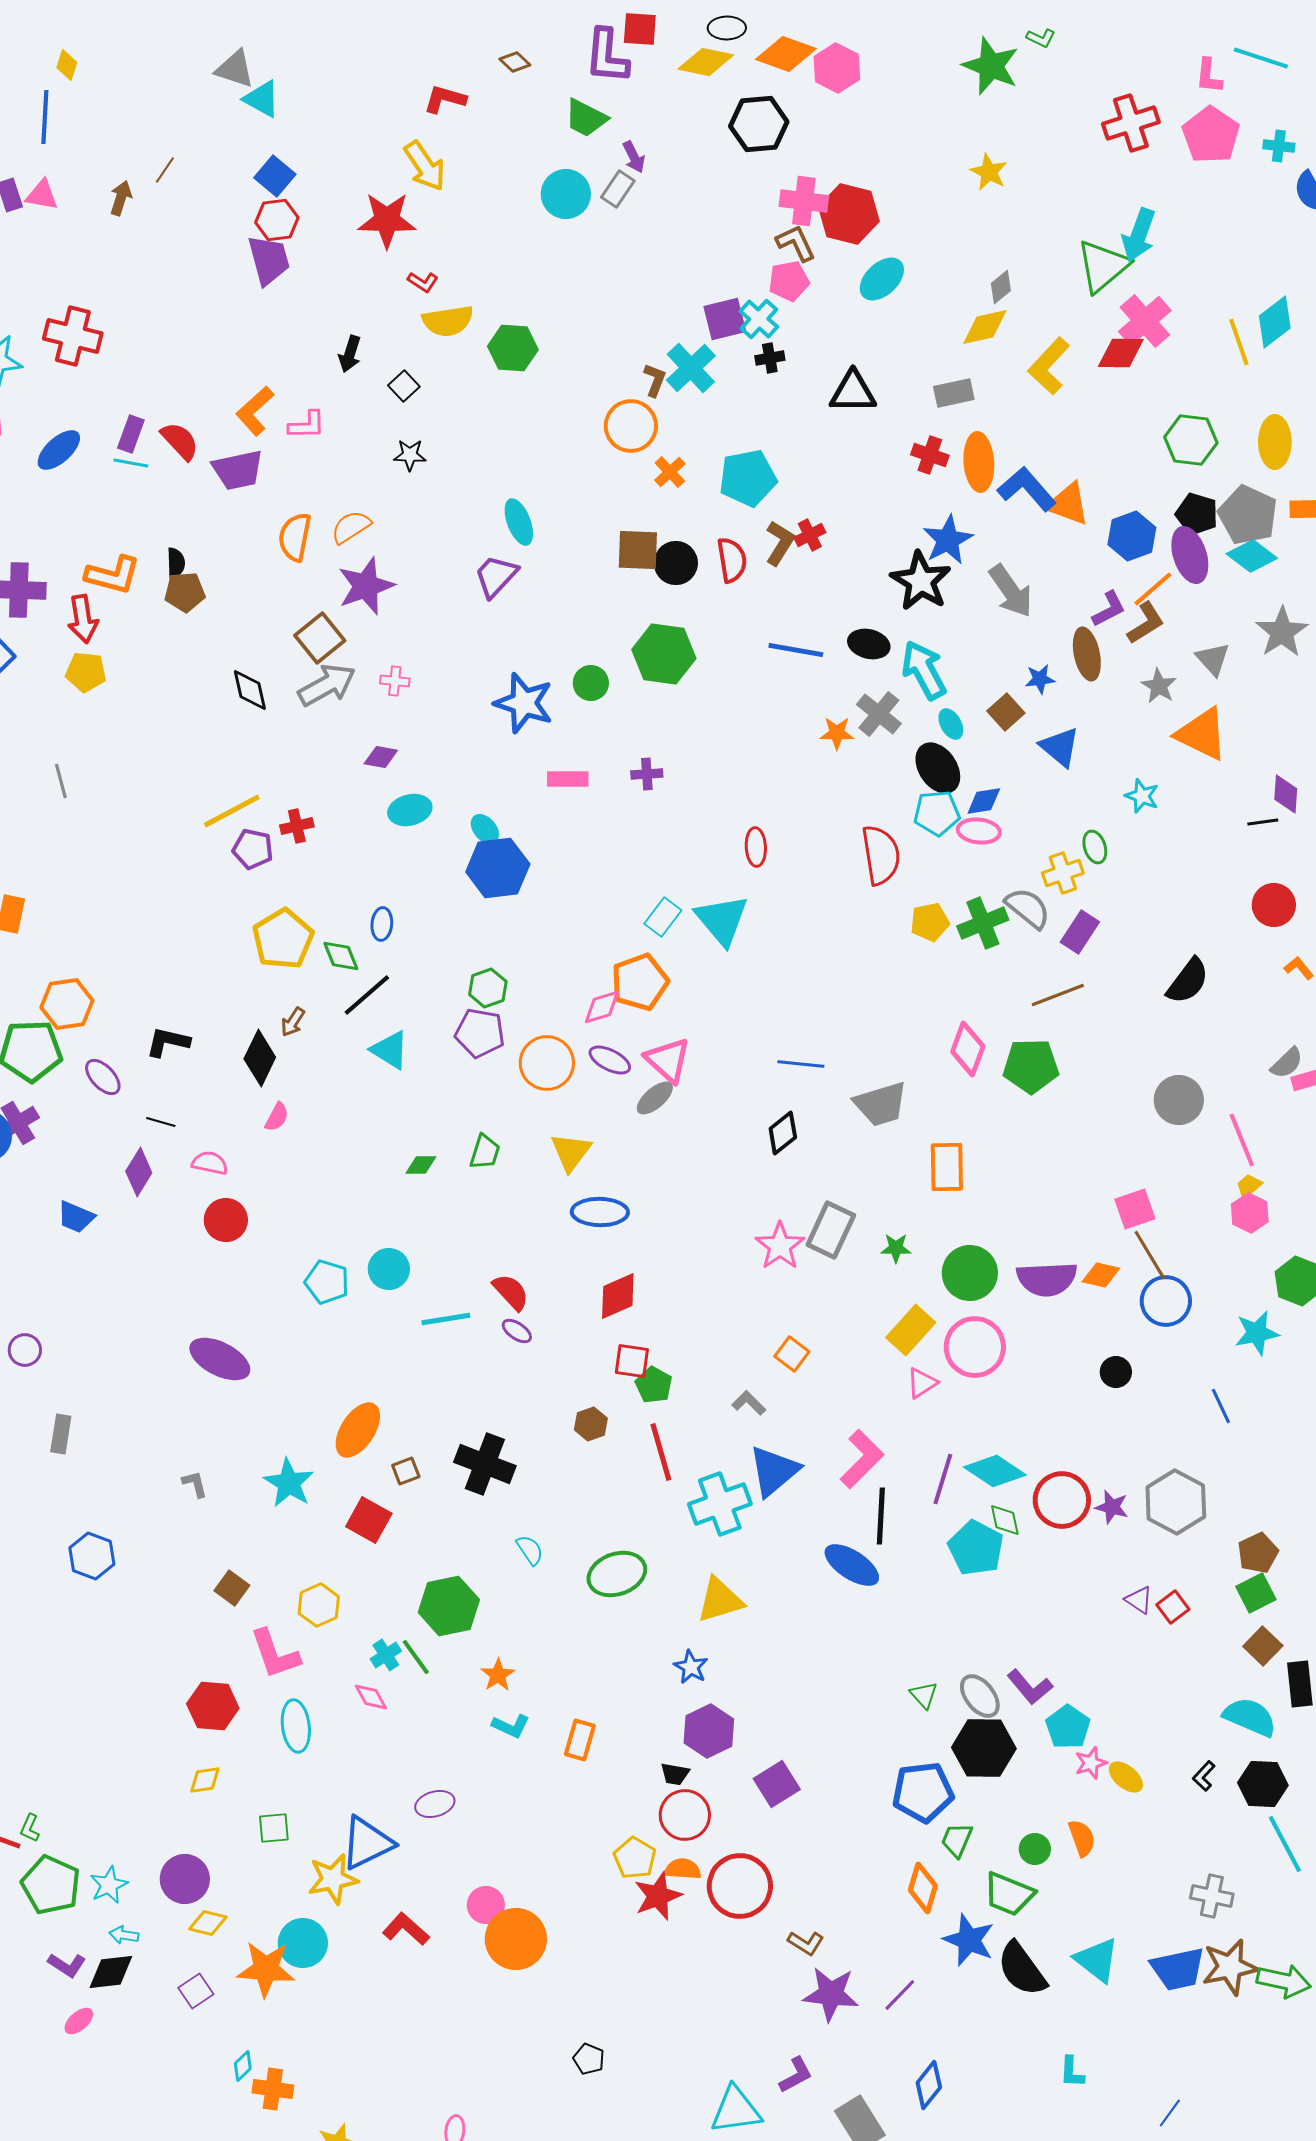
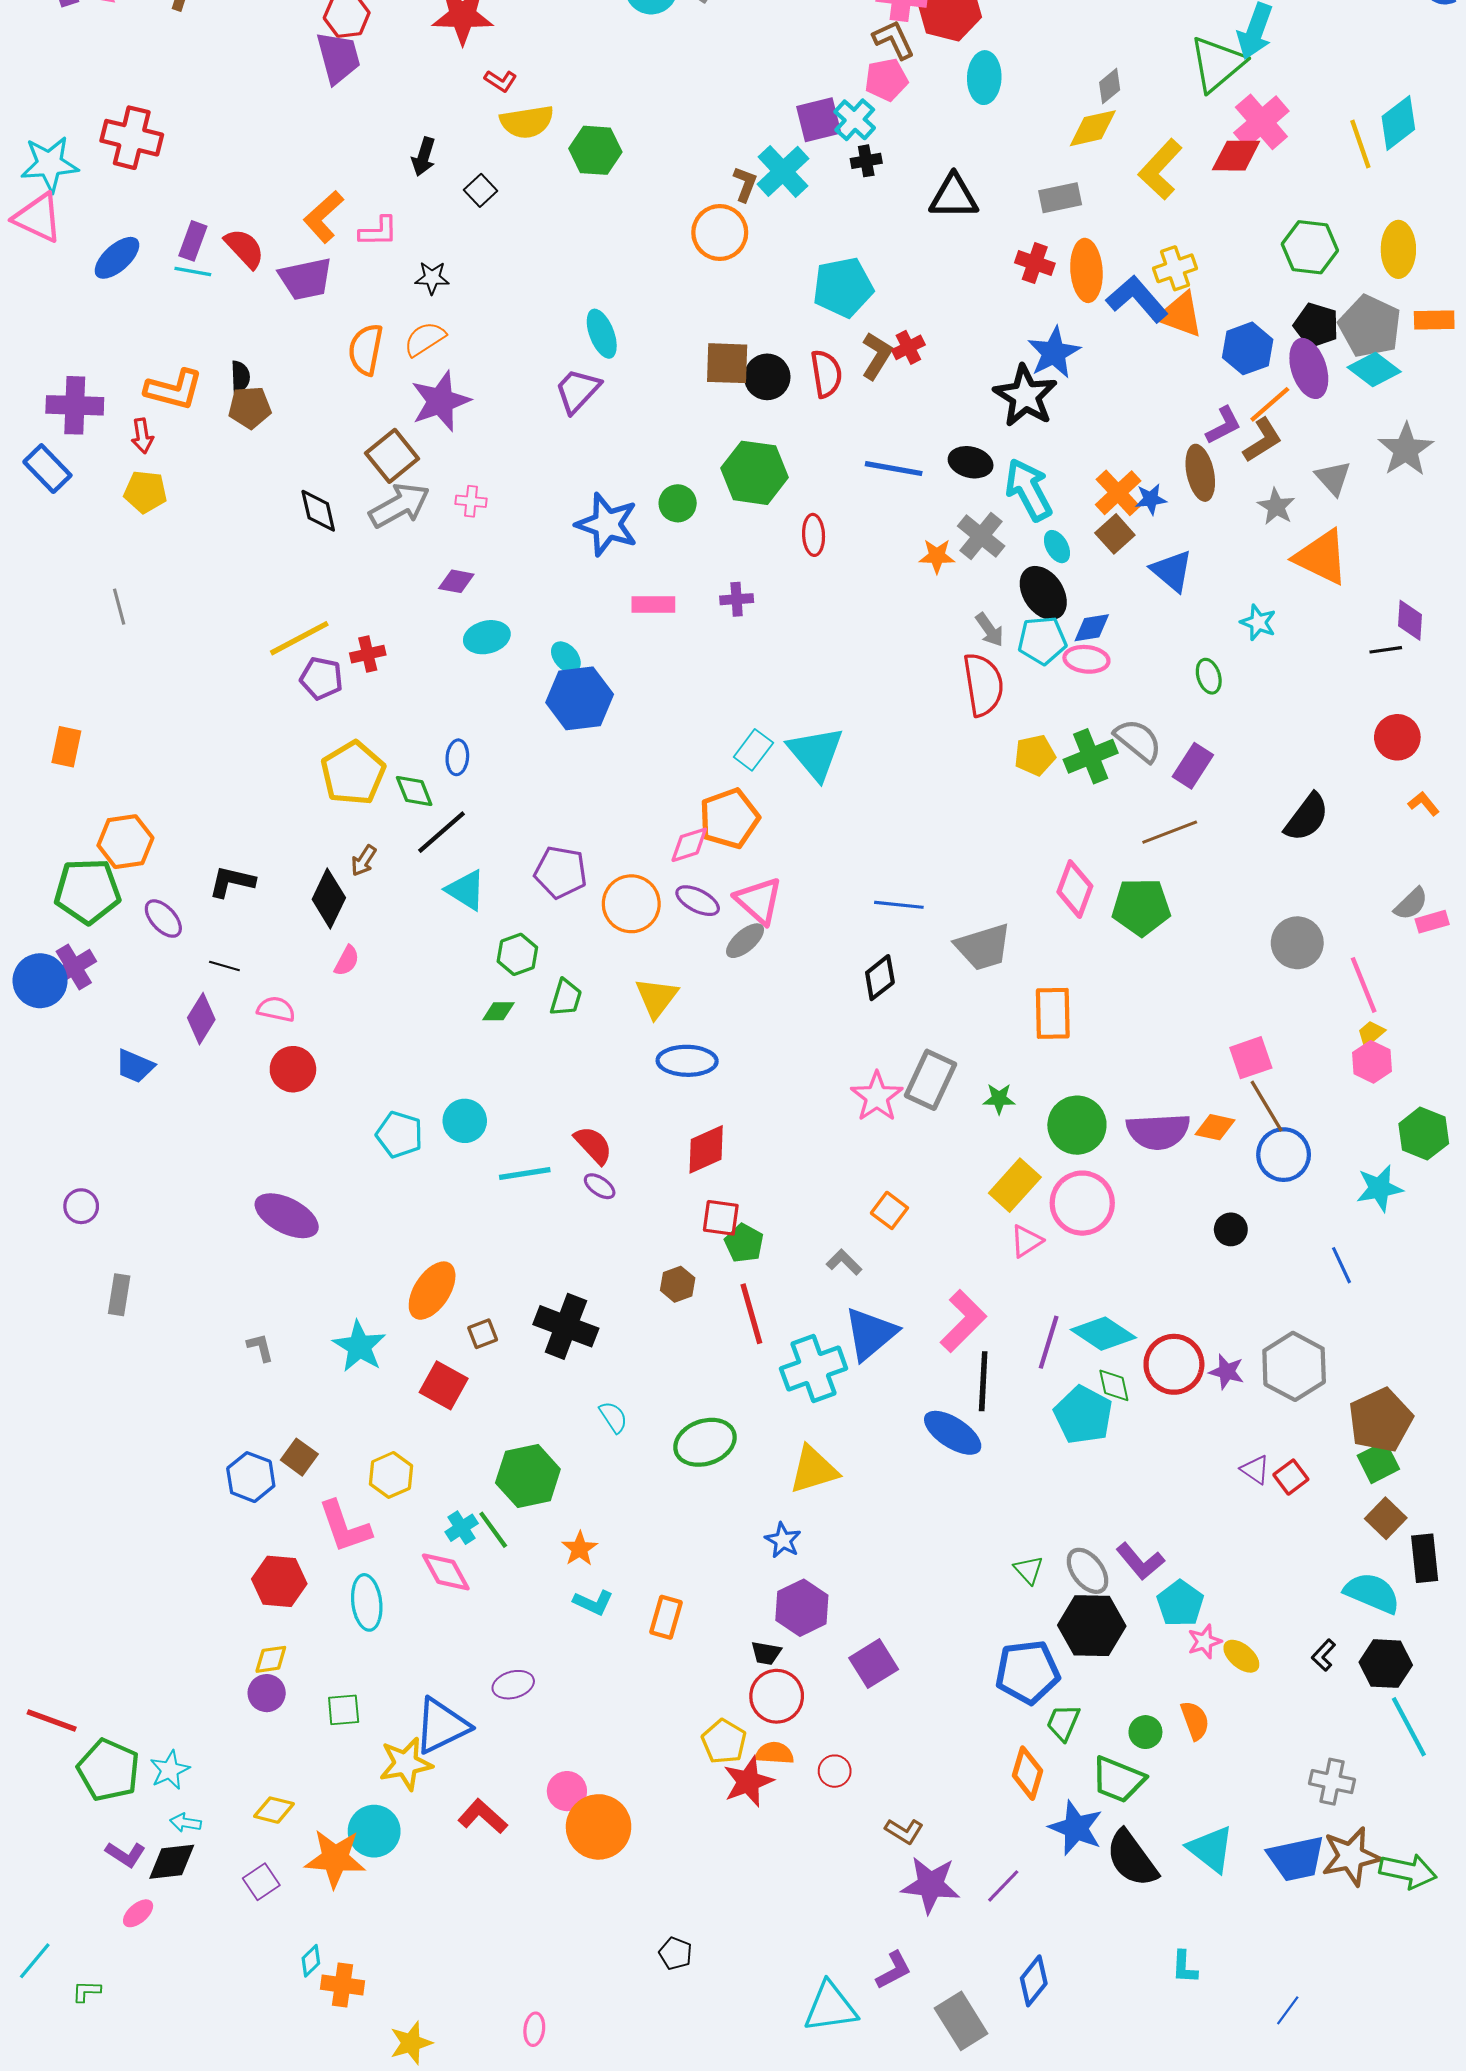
cyan ellipse: (882, 279) -> (984, 78), turned -45
black star: (410, 455) -> (432, 278), moved
orange cross: (670, 472) -> (1118, 493), moved, size x1.4
gray arrow: (1011, 591) -> (990, 630), moved, size x0.6
red arrow: (83, 619) -> (142, 436), size x0.7
red ellipse: (756, 847) -> (814, 535), moved
yellow cross: (1063, 873) -> (1175, 268), moved
green hexagon: (488, 988) -> (517, 954), moved
brown pentagon: (1258, 1553) -> (1380, 1420), size x1.5
blue hexagon: (92, 1556) -> (251, 1477), moved
pink diamond: (371, 1697) -> (446, 1572), size x1.4
green L-shape: (30, 1828) -> (86, 1991), moved, turned 68
purple circle: (185, 1879) -> (267, 1693), moved, size x0.7
red circle: (740, 1886) -> (835, 1771), size x0.5

